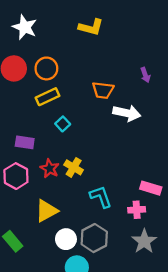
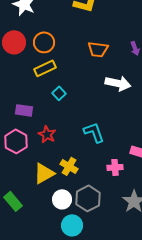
orange trapezoid: (103, 90) -> (98, 49), moved
yellow cross: (74, 167) -> (69, 166), moved
cyan L-shape: (101, 197) -> (94, 132), moved
pink cross: (137, 210) -> (115, 167), moved

